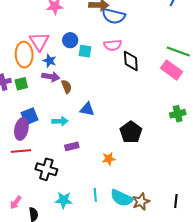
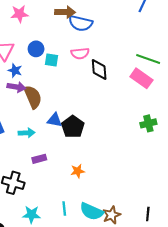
brown semicircle: (66, 87) -> (33, 97), size x1.6
black pentagon: (131, 132) -> (73, 127), moved

